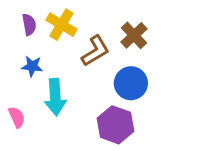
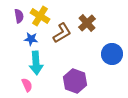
blue star: (32, 66) -> (31, 39), moved
blue circle: (131, 83) -> (112, 54), moved
pink semicircle: (17, 117) -> (27, 85), moved

